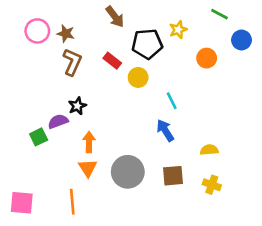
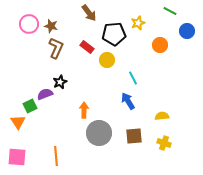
orange arrow: (89, 142) -> (84, 110), moved
orange triangle: (88, 168) -> (18, 122), moved

